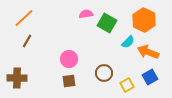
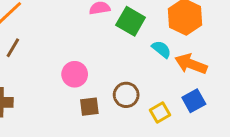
cyan semicircle: (128, 42) -> (161, 49), turned -96
brown square: (69, 81) -> (89, 107), moved

